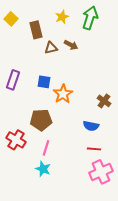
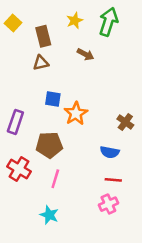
brown triangle: (51, 48) -> (41, 63), moved
purple rectangle: (13, 80) -> (15, 122), moved
cyan star: (43, 169) -> (49, 215), moved
pink cross: (101, 172) -> (108, 204), moved, size x0.7

